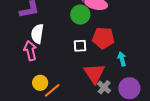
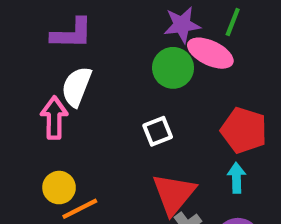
red pentagon: (103, 38) -> (244, 130), moved
white square: (80, 46) -> (158, 131), turned -32

